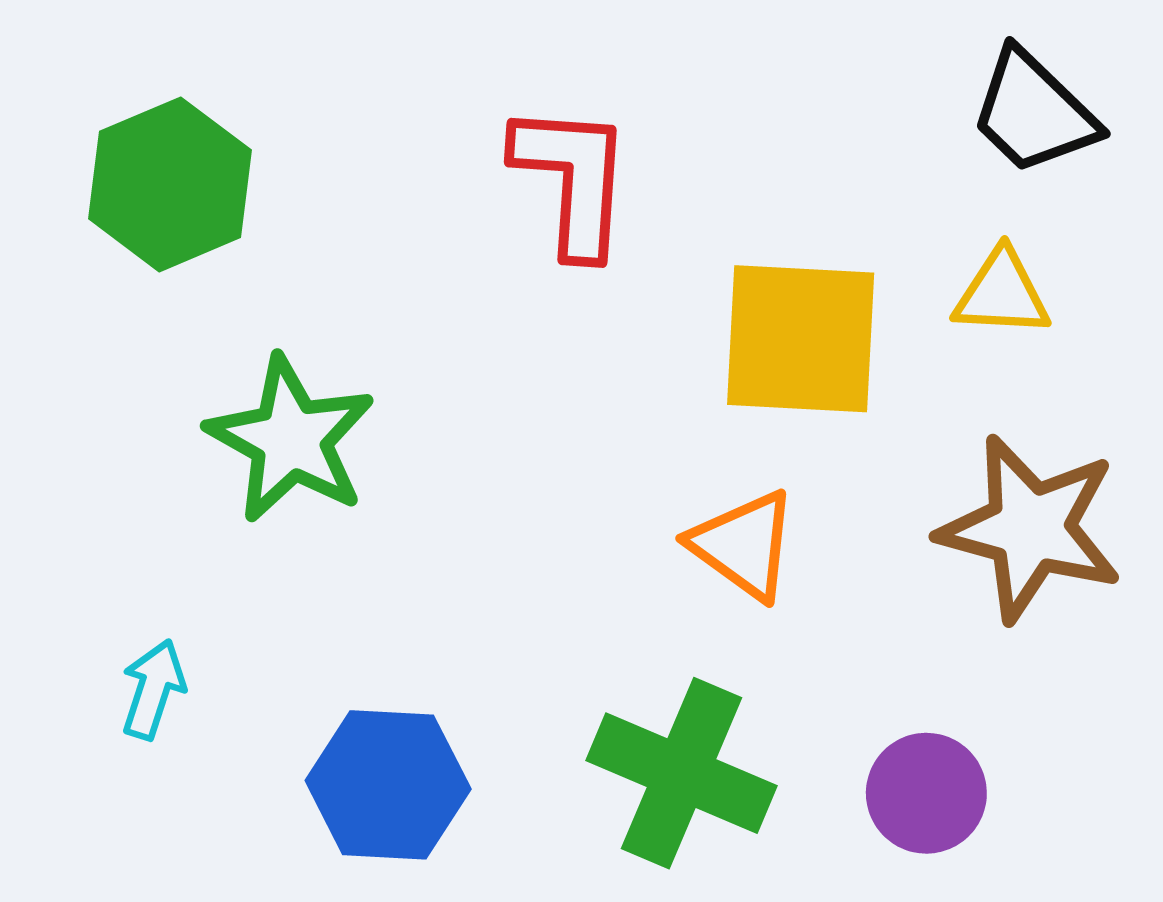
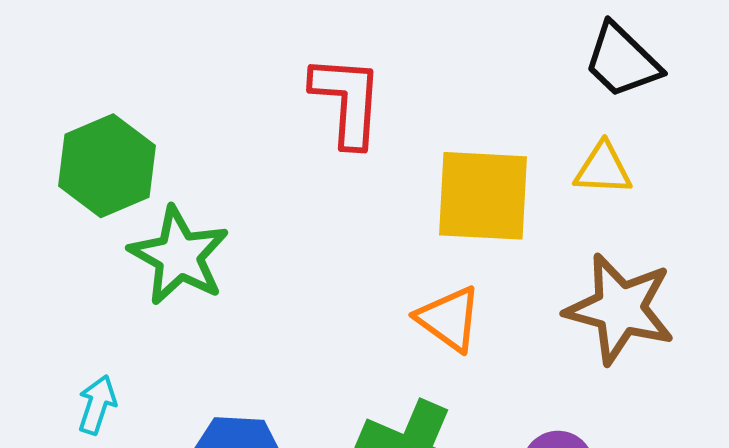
green hexagon: (170, 184) -> (107, 166), moved

